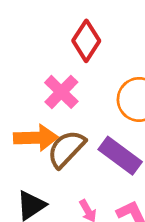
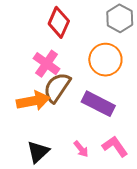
brown semicircle: (66, 149) -> (57, 87), moved

